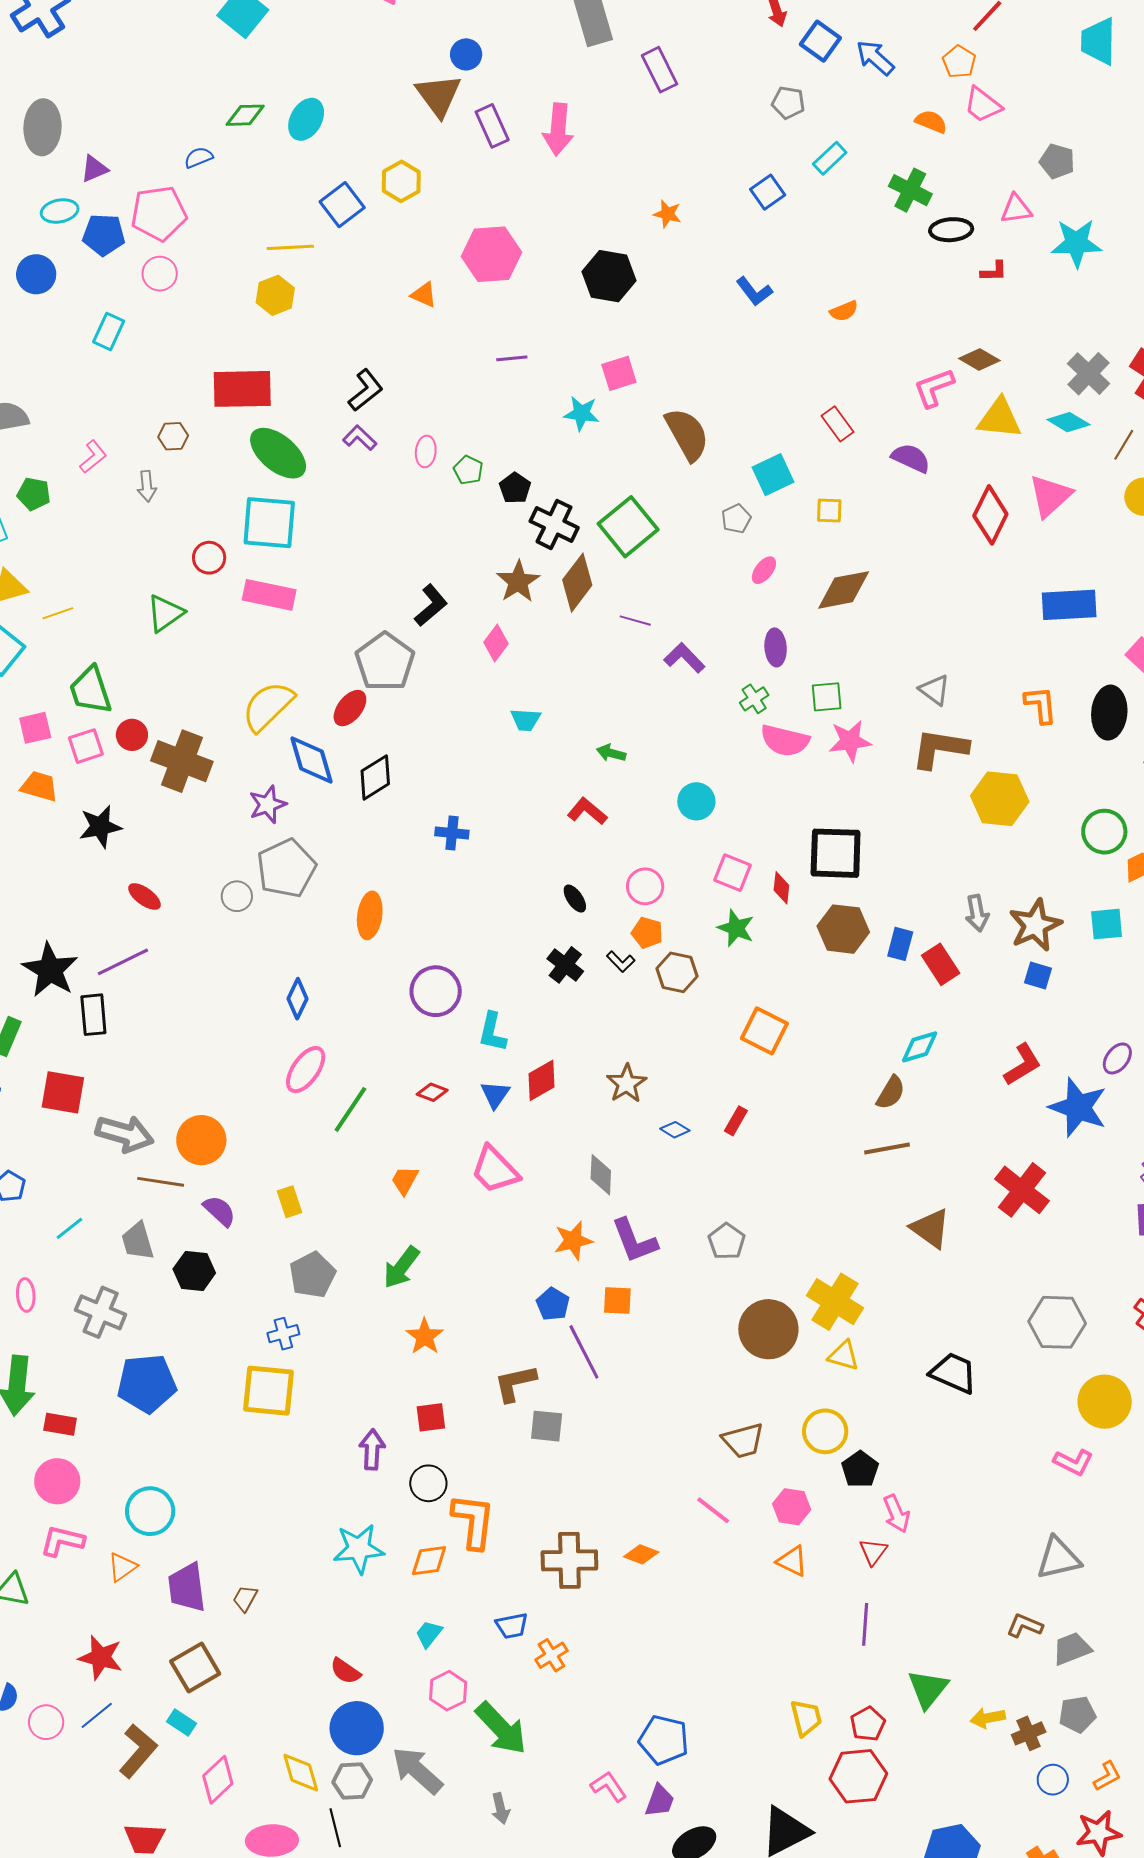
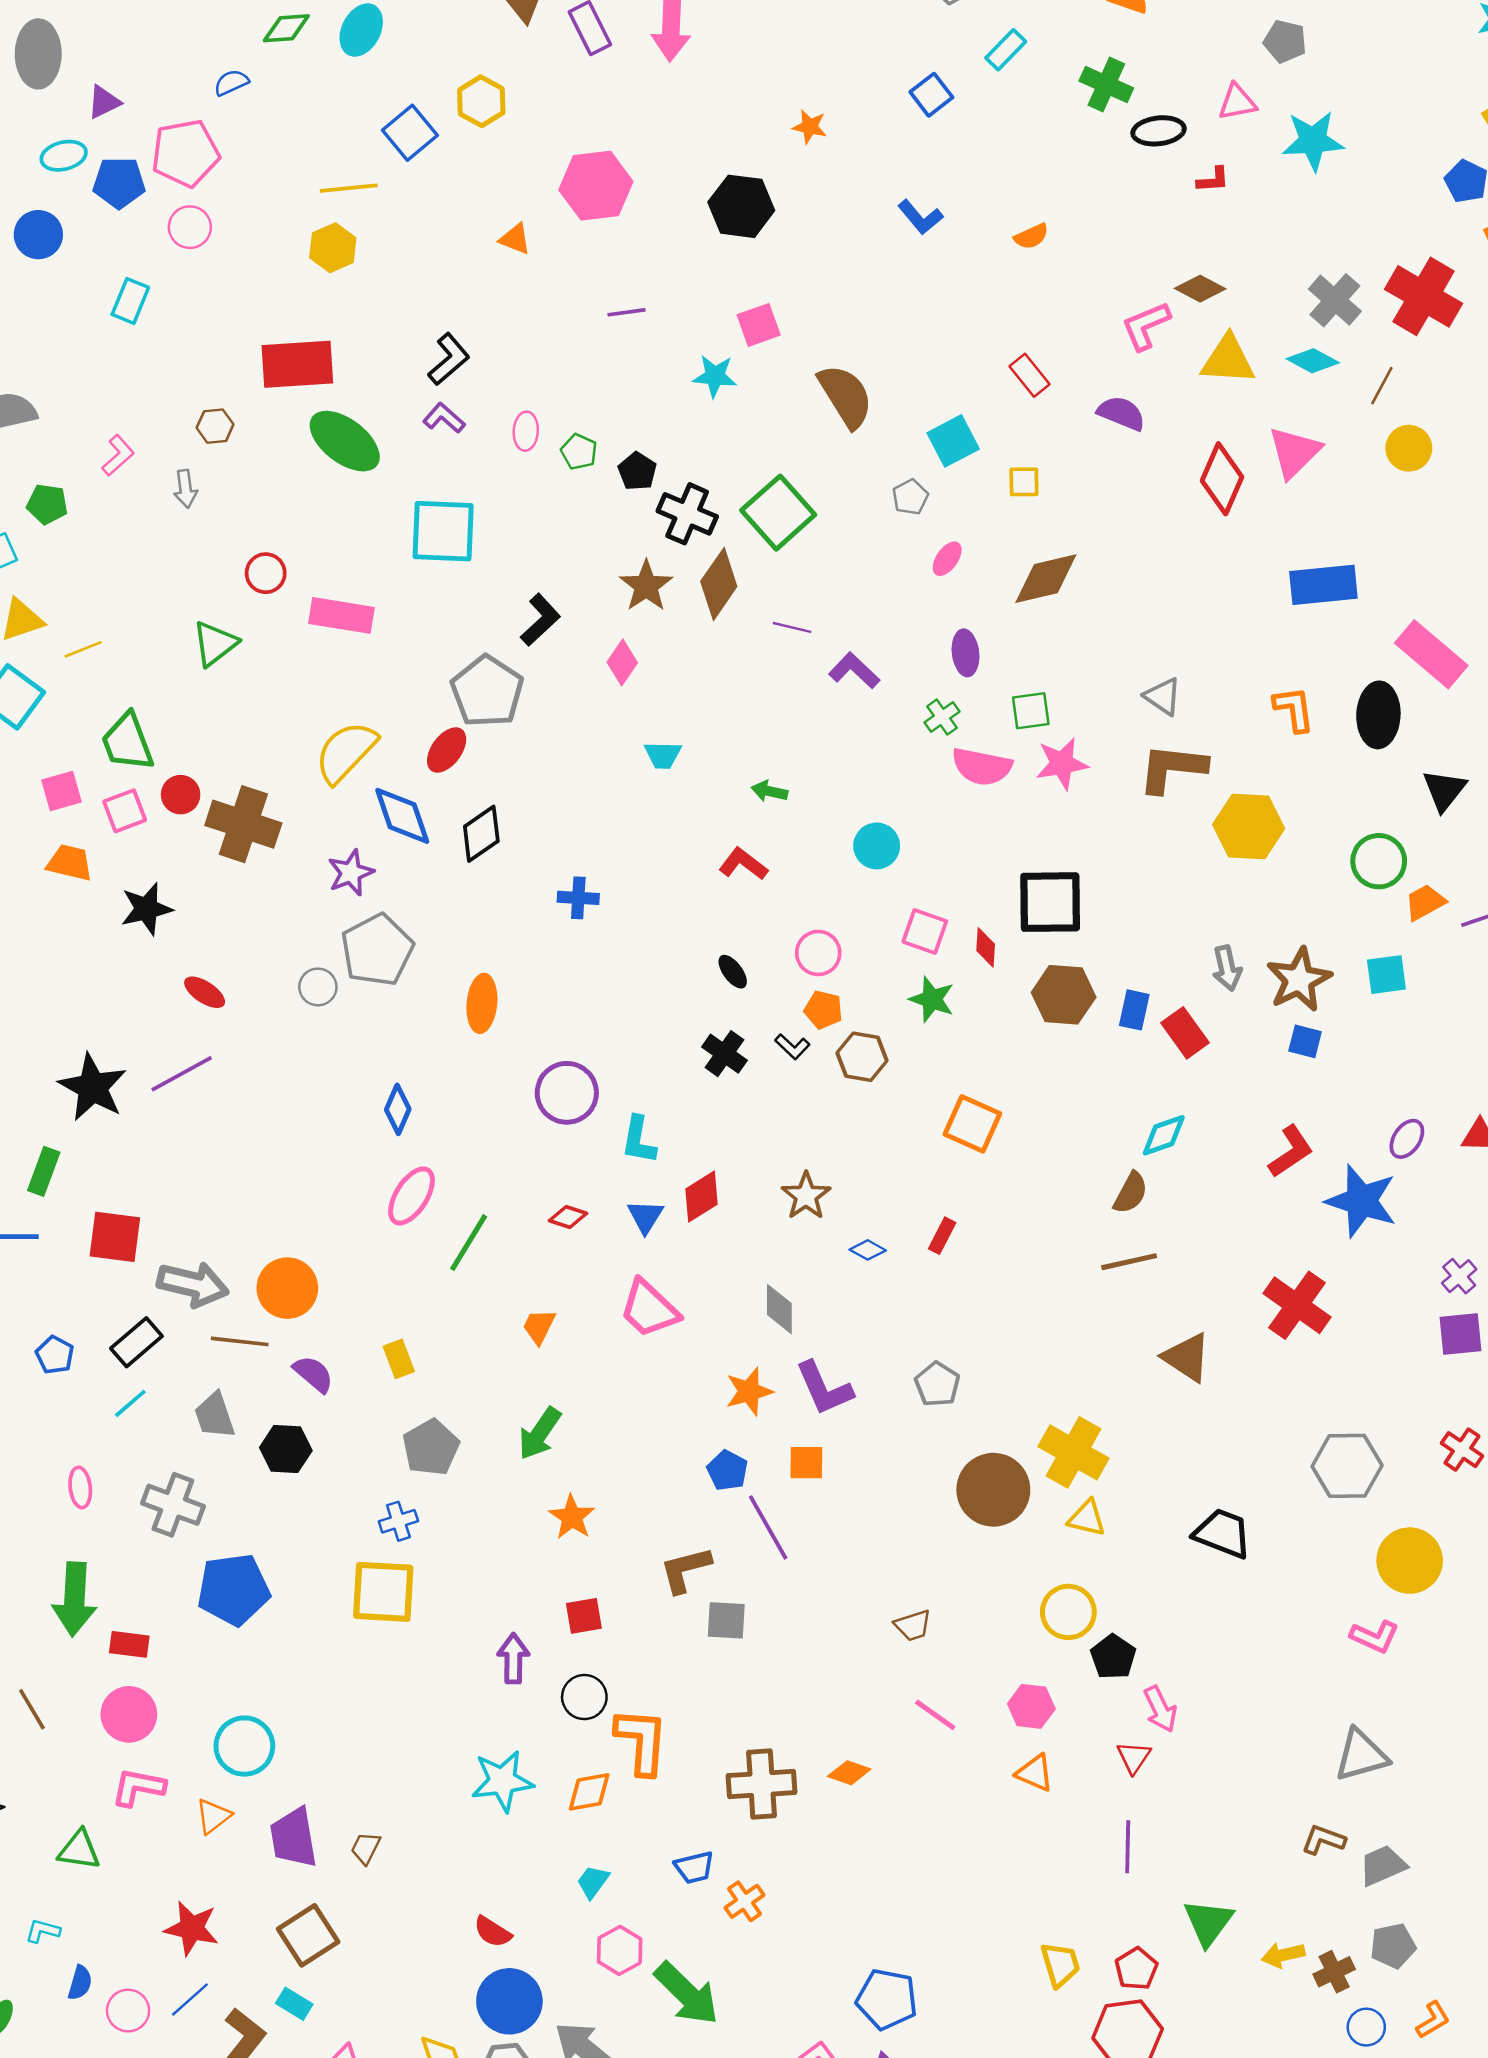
cyan square: (269, 523) -> (443, 531), moved
black rectangle: (93, 1015) -> (136, 1342), moved, turned 57
brown trapezoid: (743, 1440) -> (913, 1625), moved, size x0.7

